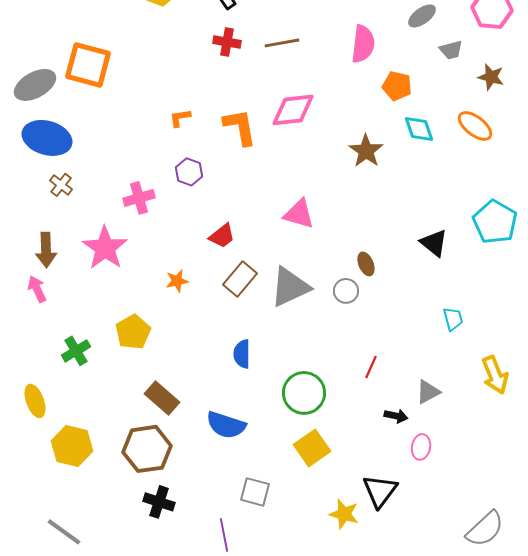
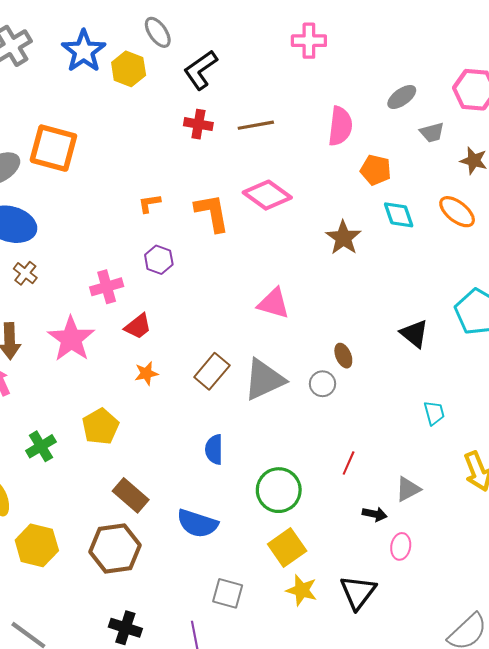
pink diamond: (293, 110) -> (267, 195), turned 42
red trapezoid: (222, 236) -> (138, 326), moved
black cross: (159, 502) -> (125, 628), moved
yellow star: (344, 514) -> (302, 590), moved

